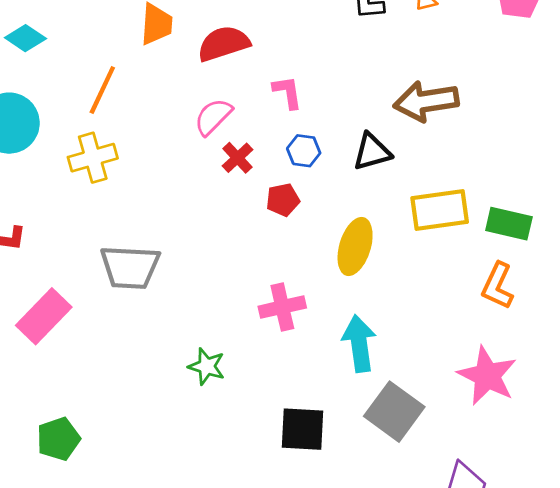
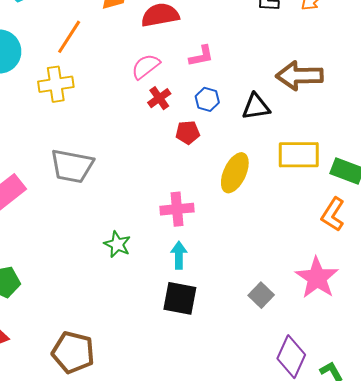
pink L-shape: (288, 92) -> (201, 56), turned 80
cyan arrow: (359, 344) -> (179, 255), moved, size x0.7
gray square: (394, 412) -> (261, 295), moved, size x0.6

